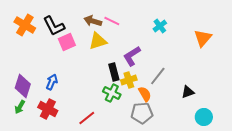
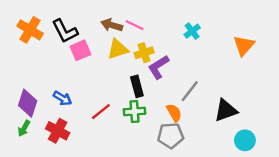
yellow cross: (129, 80) -> (144, 53), moved
blue arrow: (52, 82) -> (62, 98), turned 98
black triangle: (188, 92) -> (226, 110), size x1.5
green cross: (112, 93) -> (134, 112), turned -30
red line: (87, 118) -> (101, 112), moved

